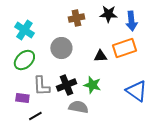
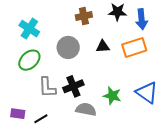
black triangle: (100, 56) -> (103, 46), moved
green star: (92, 85) -> (112, 96), moved
purple rectangle: (22, 98) -> (18, 114), moved

